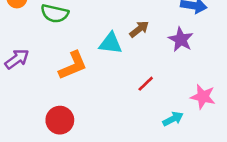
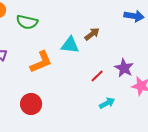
purple star: (181, 39) -> (124, 68), moved
cyan arrow: (173, 119) -> (107, 103), moved

